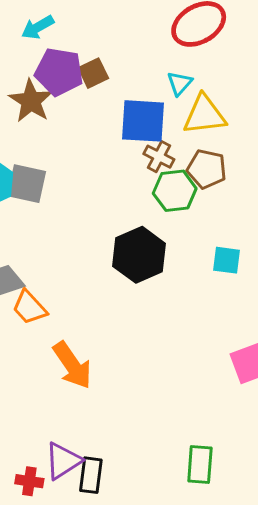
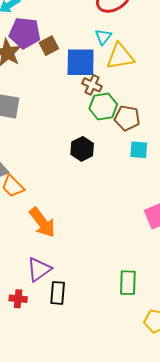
brown square: (93, 73) -> (49, 46), moved
brown pentagon: (207, 169) -> (127, 118), moved
black hexagon: (139, 255) -> (82, 149), size x0.7
purple triangle: (63, 461) -> (39, 269), moved

